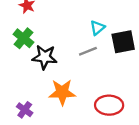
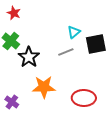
black star: (45, 57) -> (29, 57), turned 30

